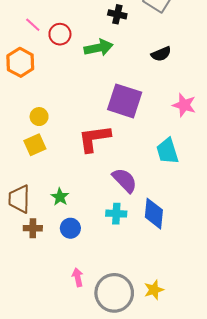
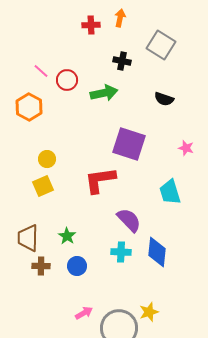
black semicircle: (161, 54) -> (164, 99), turned 42
pink star: (184, 105) -> (186, 148), size x0.7
pink arrow: (78, 277) -> (84, 313), turned 72
yellow star: (154, 290) -> (149, 312), moved

